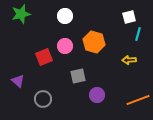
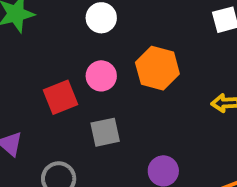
gray square: (78, 76) -> (105, 132), moved

